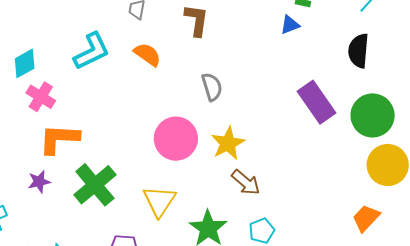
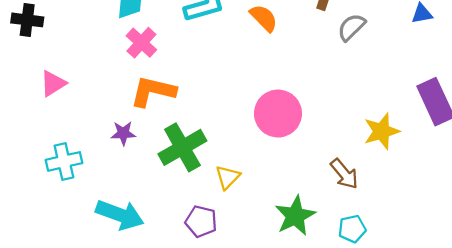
gray semicircle: (212, 87) -> (351, 27), moved, turned -128
yellow star: (228, 143) -> (382, 131), moved
yellow triangle: (159, 201) -> (228, 177), moved, size x0.7

